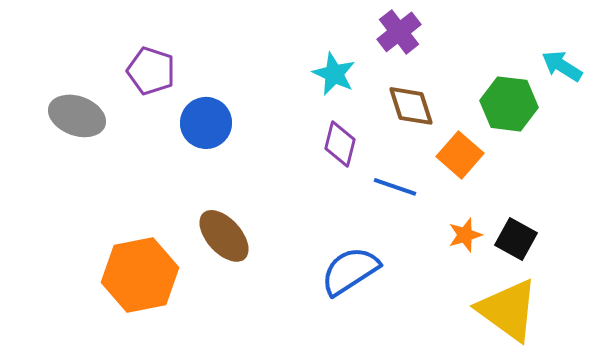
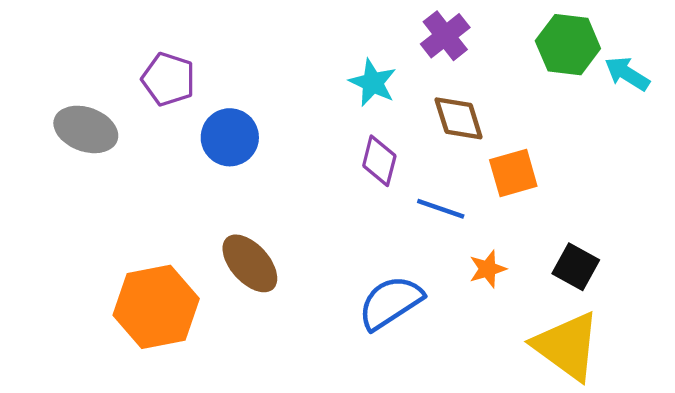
green hexagon: (509, 104) -> (568, 45), moved
orange square: (460, 155) -> (513, 173), turned 33
orange star: (465, 235) -> (488, 269), moved

